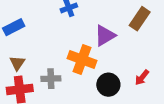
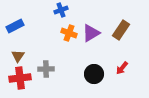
brown rectangle: (140, 19) -> (121, 30), moved
orange cross: (82, 59) -> (69, 33), moved, size x0.7

